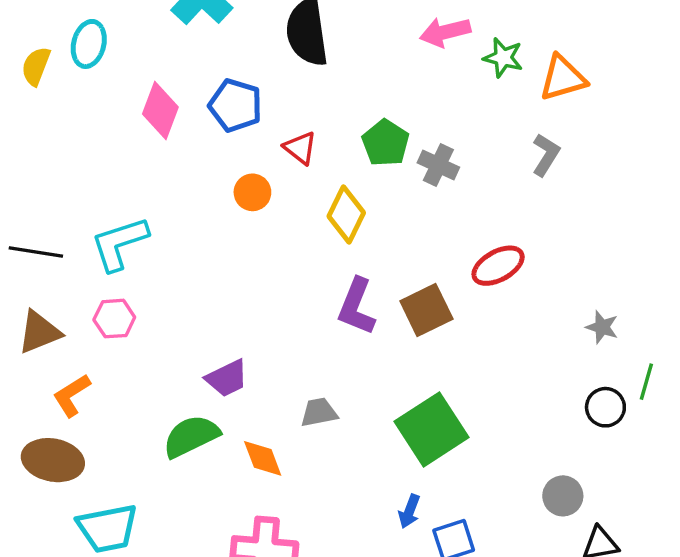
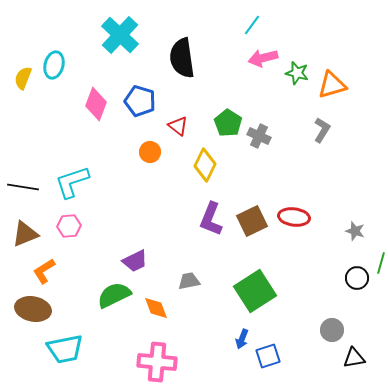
red ellipse: (498, 266) -> (294, 217), moved, turned 36

